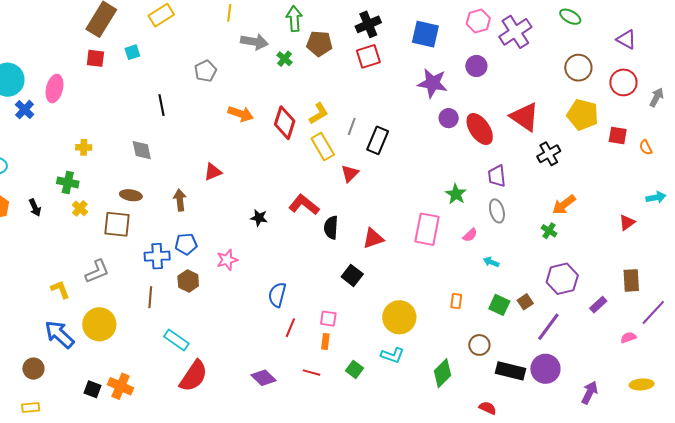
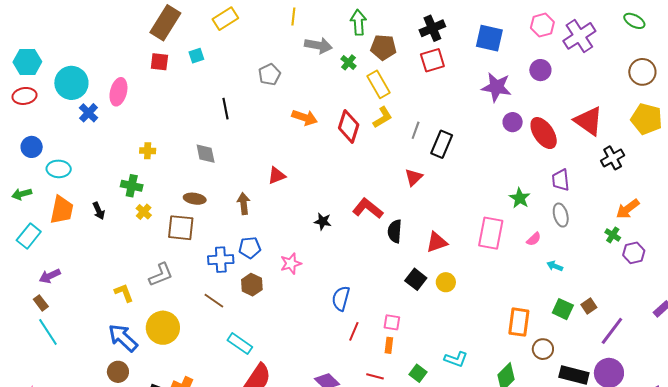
yellow rectangle: (323, 147) -> (378, 84), moved
purple hexagon: (562, 279) -> (634, 253), moved, size x0.7
brown line: (150, 297) -> (214, 301), turned -60
orange rectangle: (456, 301) -> (519, 322), moved, size x1.8
yellow circle: (399, 317) -> (446, 282), moved, size x0.6
brown circle: (33, 369) -> (118, 372), moved

